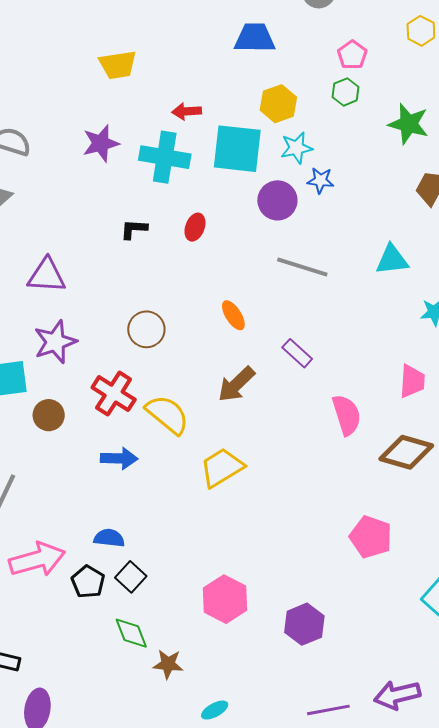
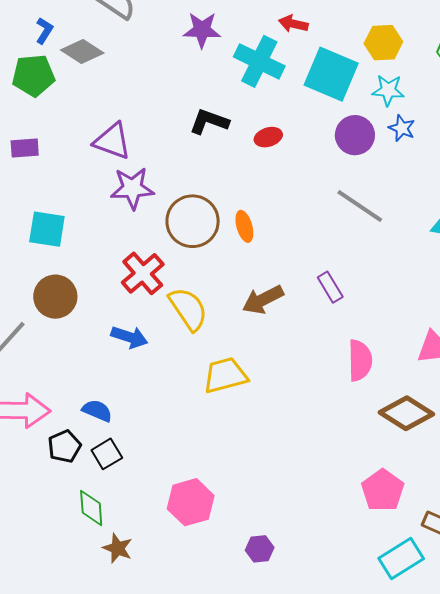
red ellipse: (195, 227) -> (268, 137), turned 36
black L-shape: (134, 229) -> (209, 122), size x1.4
orange ellipse: (233, 315) -> (244, 226), moved
brown circle: (146, 329) -> (193, 221), size x1.4
purple star: (55, 342) -> (132, 188), moved
brown circle: (49, 415) -> (55, 297), moved, size x1.4
pink pentagon: (371, 537) -> (383, 490), moved
purple hexagon: (304, 624) -> (260, 549), size x0.7

